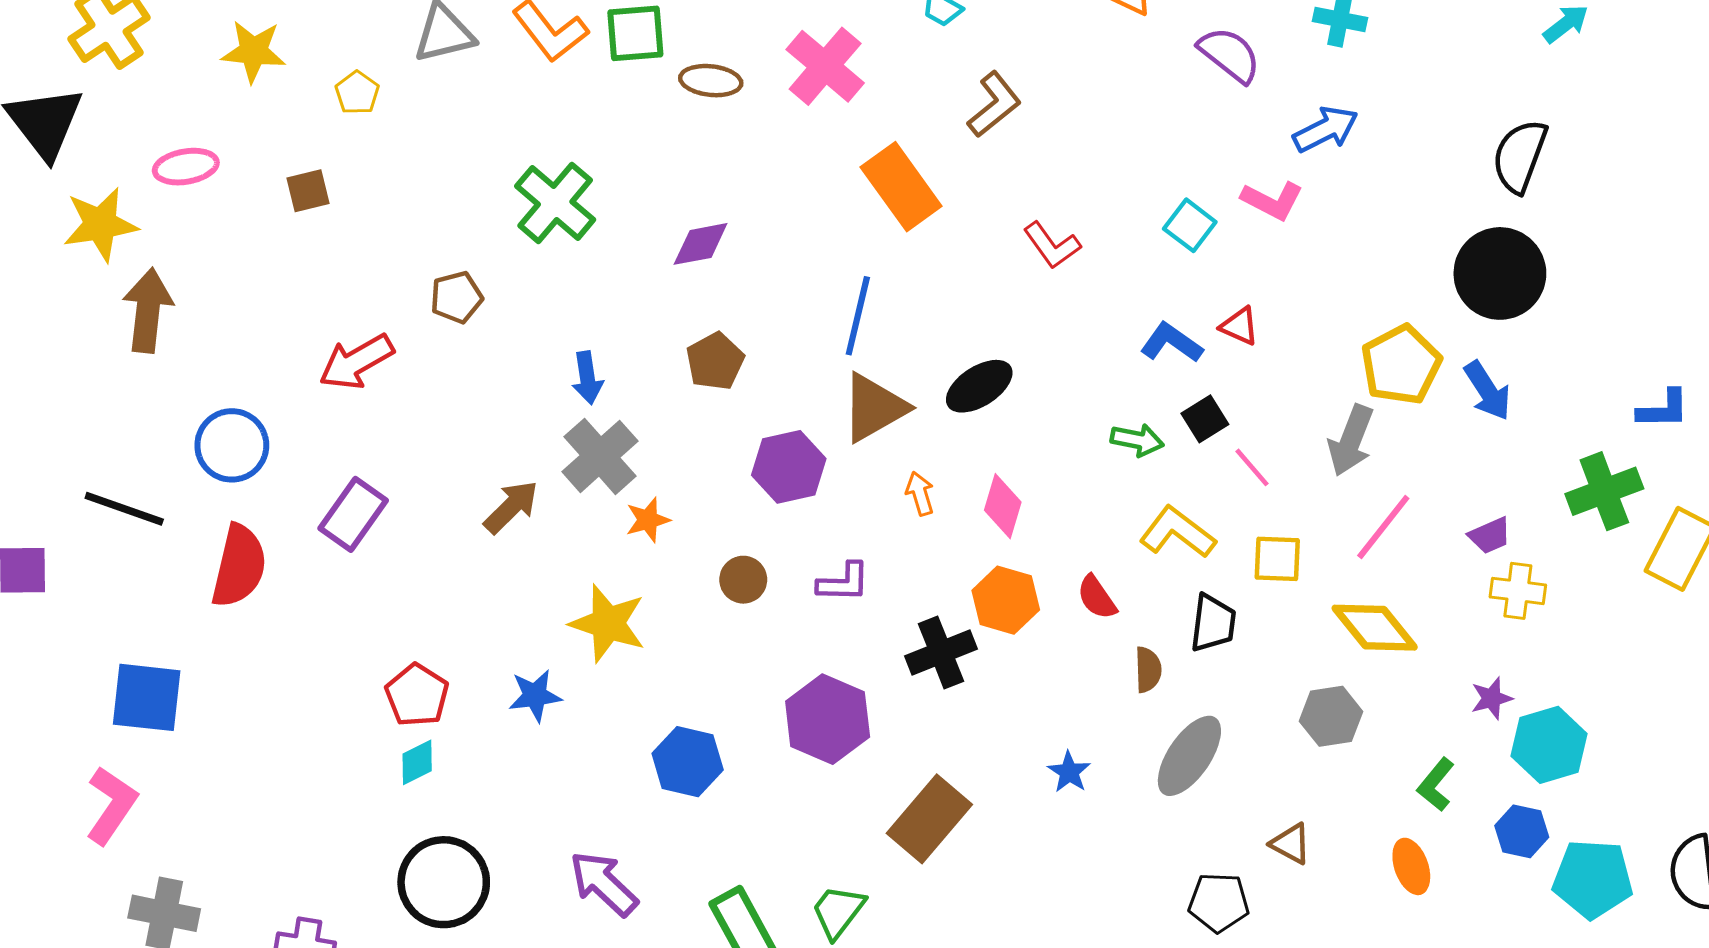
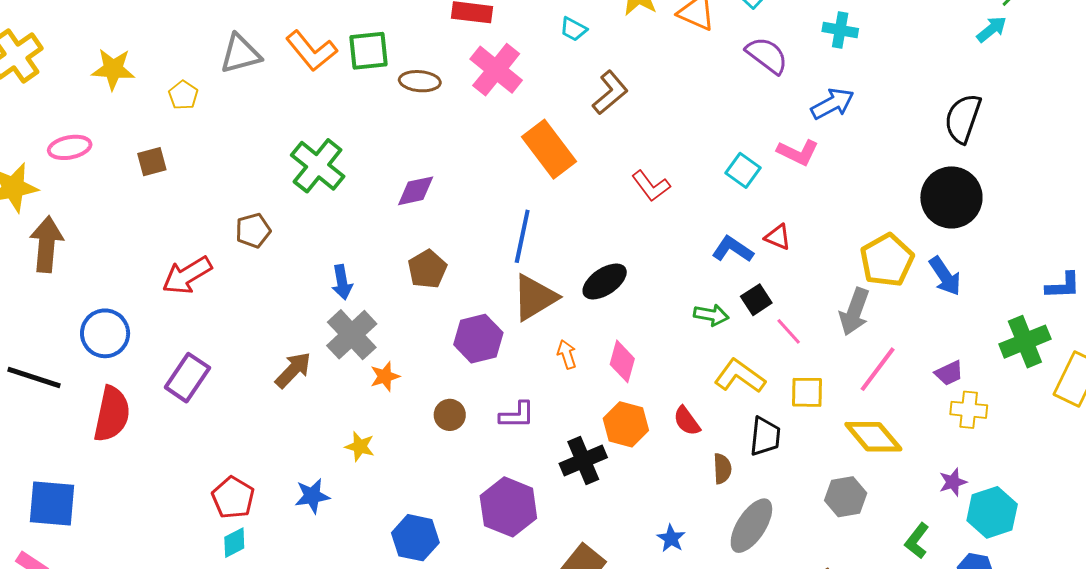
yellow star: (608, 623) -> (360, 446), size x0.6

